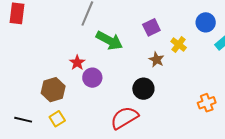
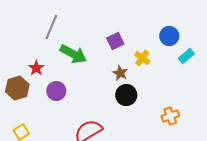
red star: (77, 63) -> (36, 68), moved
black circle: (143, 89) -> (126, 95), moved
brown hexagon: (53, 90) -> (17, 88), moved

